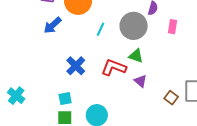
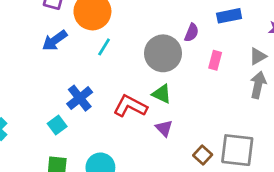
cyan line: (100, 29) -> (104, 47), moved
cyan square: (65, 99) -> (57, 125), moved, turned -32

